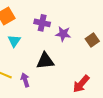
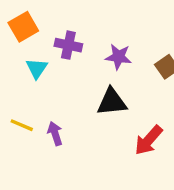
purple cross: (42, 23) -> (68, 45), moved
black triangle: (45, 61) -> (112, 102), moved

